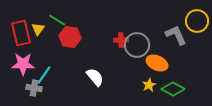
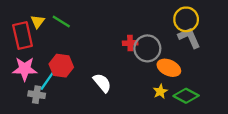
yellow circle: (197, 21) -> (186, 19), moved
yellow triangle: (38, 29) -> (38, 21), moved
red hexagon: (70, 37) -> (61, 66), moved

